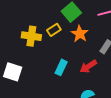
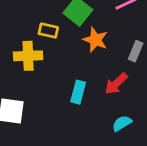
yellow rectangle: (54, 30) -> (48, 31), moved, turned 56

